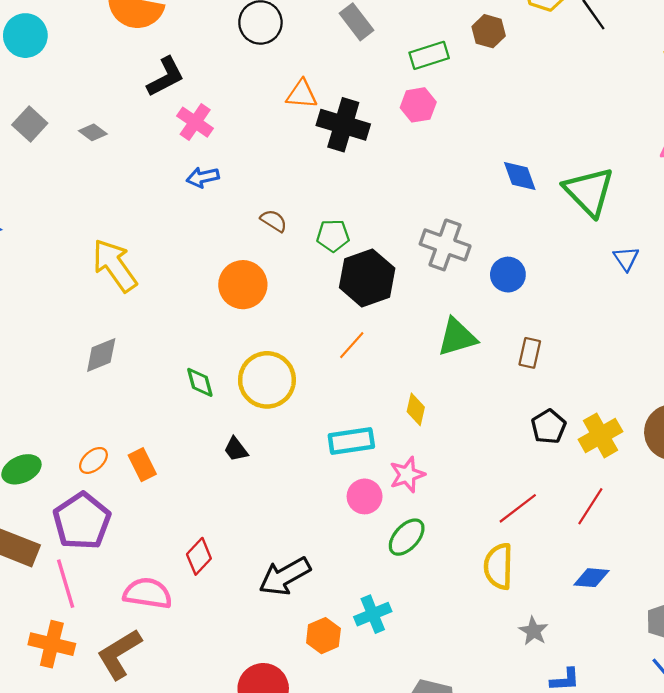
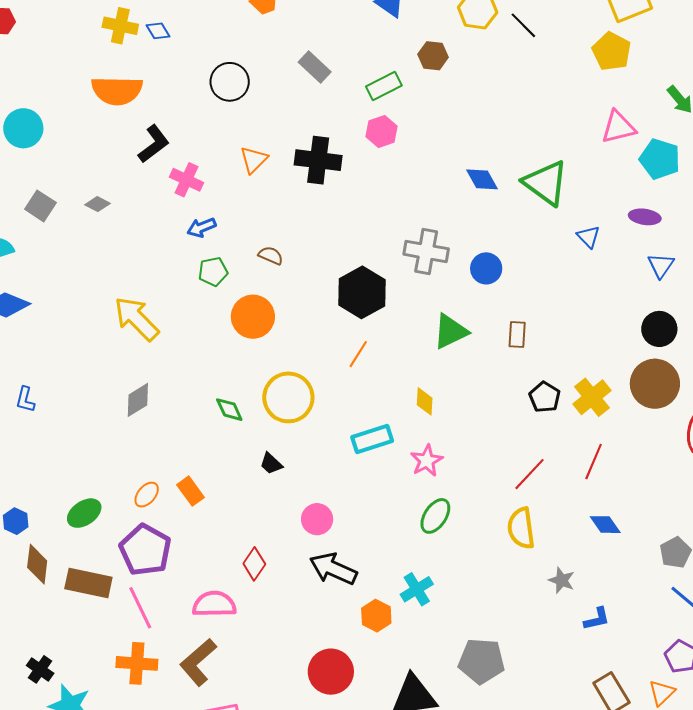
orange triangle: (302, 94) -> (254, 160), moved, turned -40
green pentagon: (333, 236) -> (213, 272), moved
pink circle: (365, 496) -> (317, 519), moved
black arrow: (285, 576) -> (333, 569), turned 63
blue diamond: (591, 578) -> (605, 525), turned 60

